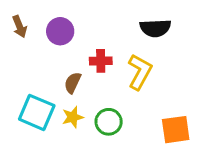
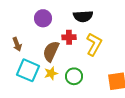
brown arrow: (20, 27) -> (17, 44), moved
black semicircle: (155, 28) -> (83, 16), moved
brown semicircle: (73, 83) -> (51, 51), size x1.5

